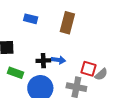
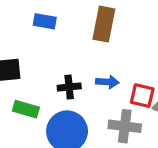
blue arrow: (58, 60) -> (107, 82), moved

